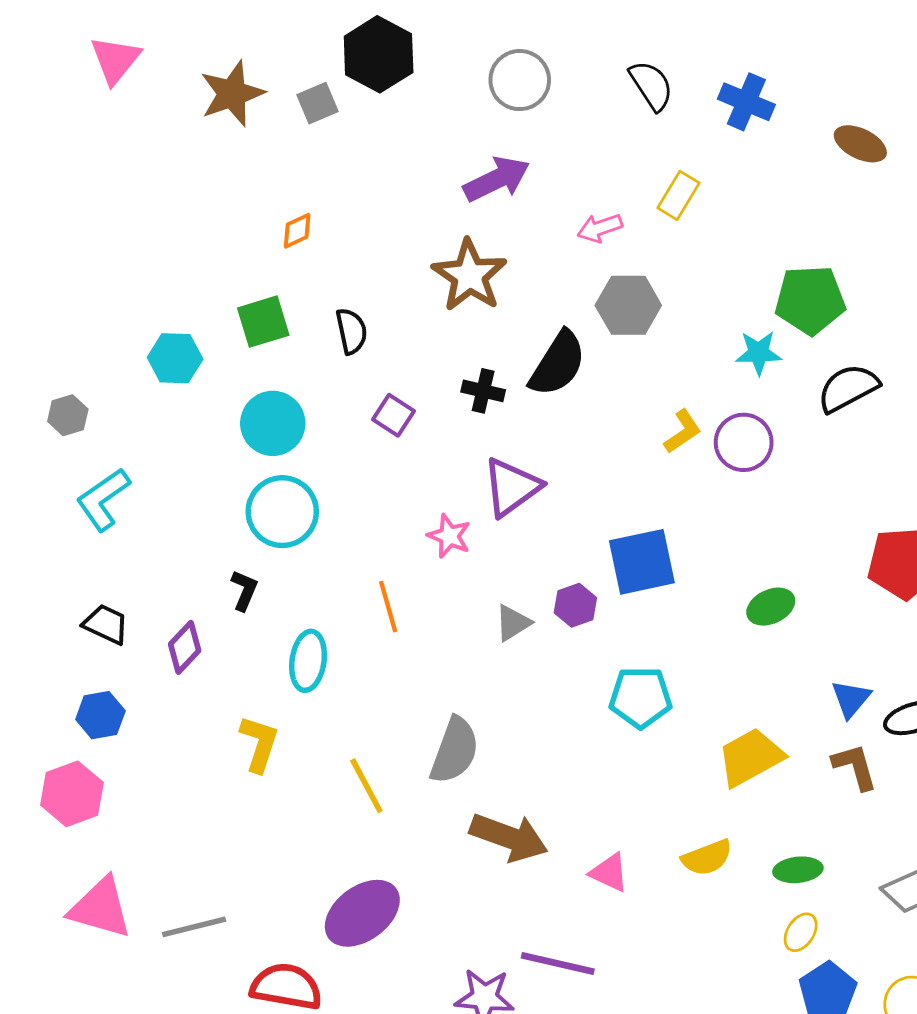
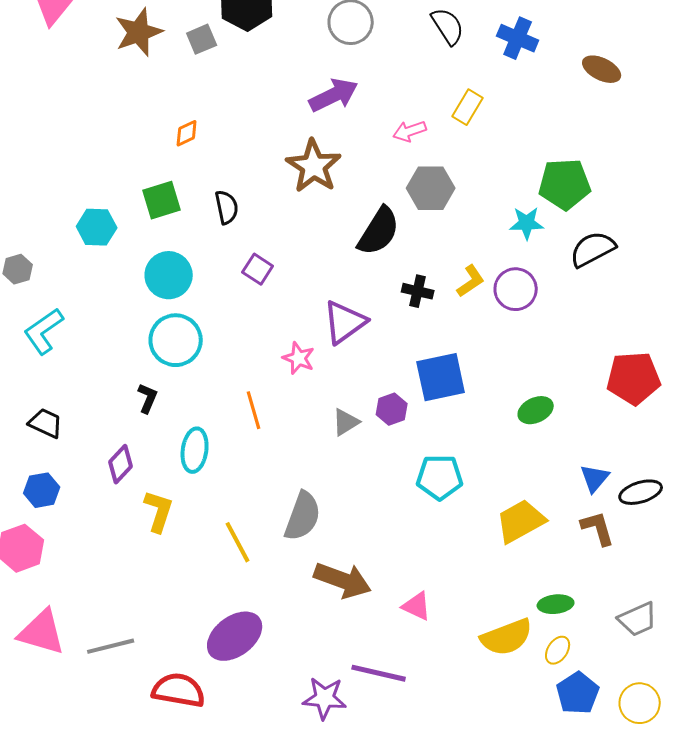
black cross: (483, 391) -> (418, 291), moved
purple diamond: (185, 647) -> (121, 464), moved
yellow semicircle: (707, 858) -> (507, 637), moved, size x1.4

